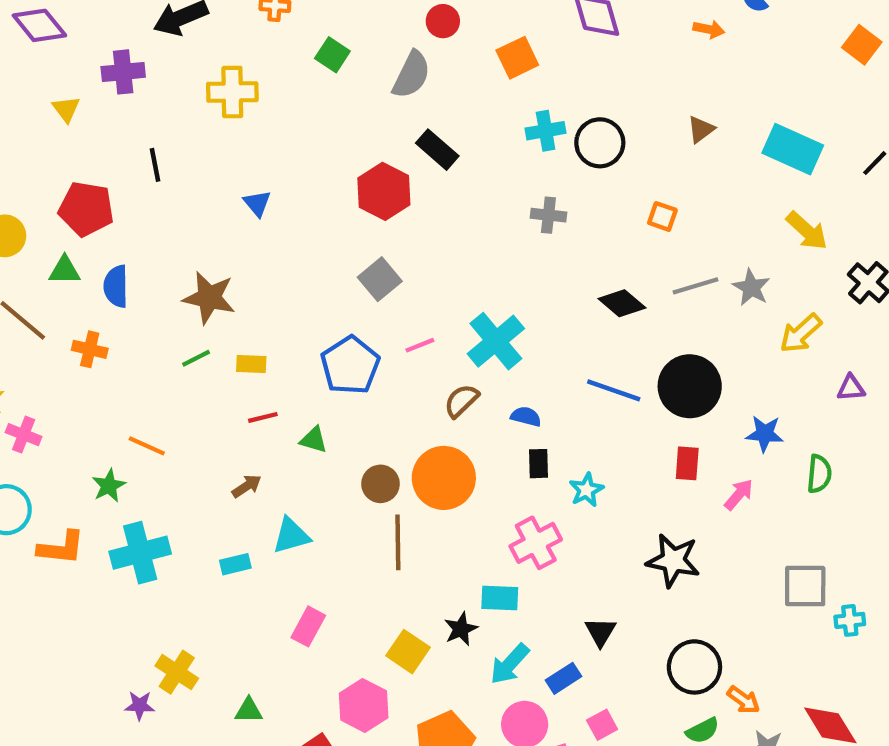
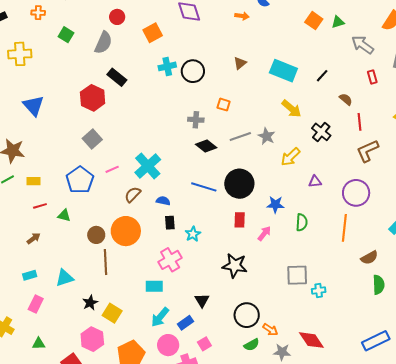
blue triangle: (257, 203) -> (33, 106), size x1.6
gray cross: (548, 215) -> (196, 120), moved
cyan triangle: (291, 536) -> (65, 278), moved
pink rectangle: (308, 626) -> (36, 304), moved
black star: (461, 629) -> (90, 303), moved

